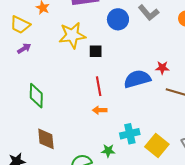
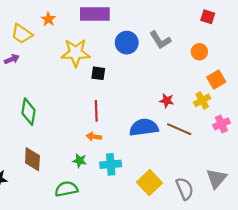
purple arrow: (24, 48) -> (12, 59), moved
blue semicircle: (137, 79) -> (144, 127), moved
cyan cross: (130, 134) -> (111, 164), moved
green star: (108, 151) -> (80, 161), moved

